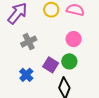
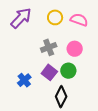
gray cross: (29, 42) -> (49, 47), moved

